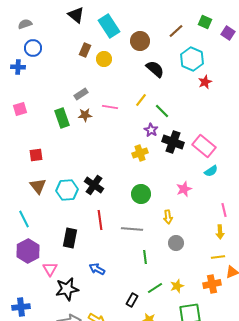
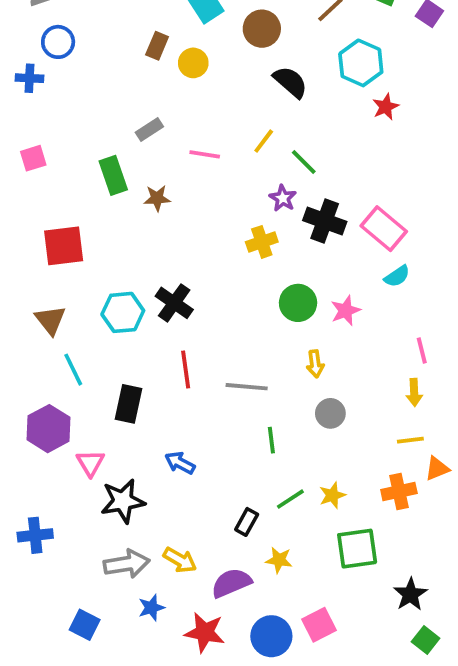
brown star: (85, 115) -> (157, 198), moved
red square: (36, 155) -> (64, 246), size x1.6
brown triangle: (38, 186) -> (50, 320), moved
green circle: (141, 194) -> (298, 303), moved
cyan line: (24, 219) -> (73, 370), moved

